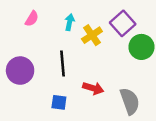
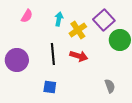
red arrow: (93, 88) -> (79, 56), moved
gray semicircle: (130, 101) -> (110, 86), size x0.6

